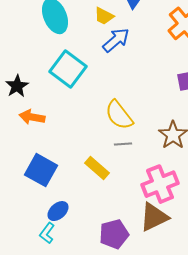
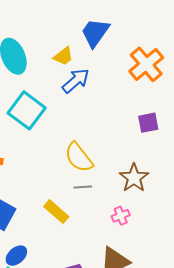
yellow trapezoid: (104, 16) -> (63, 56), turned -65
pink cross: (160, 184) -> (121, 216), moved, size x0.5

